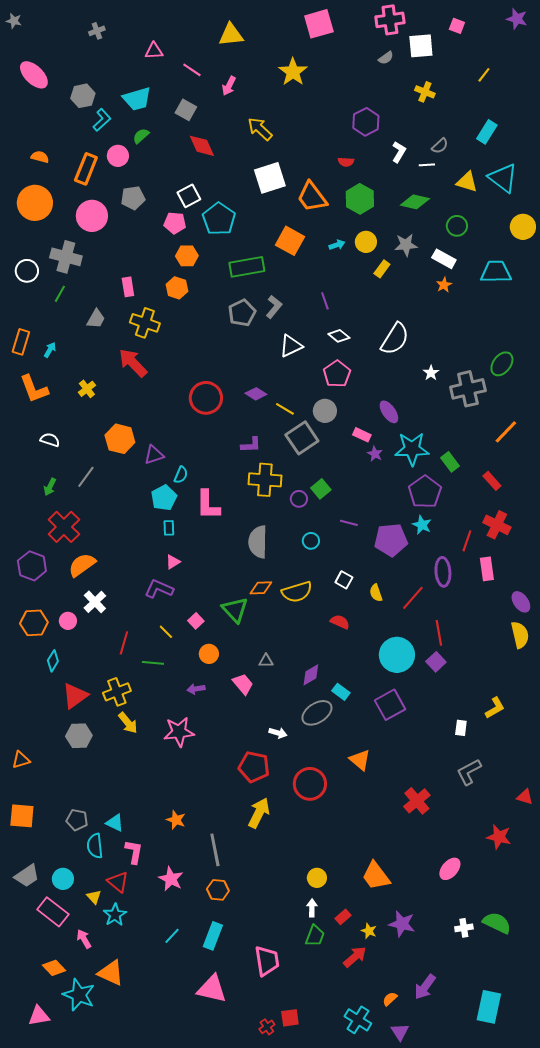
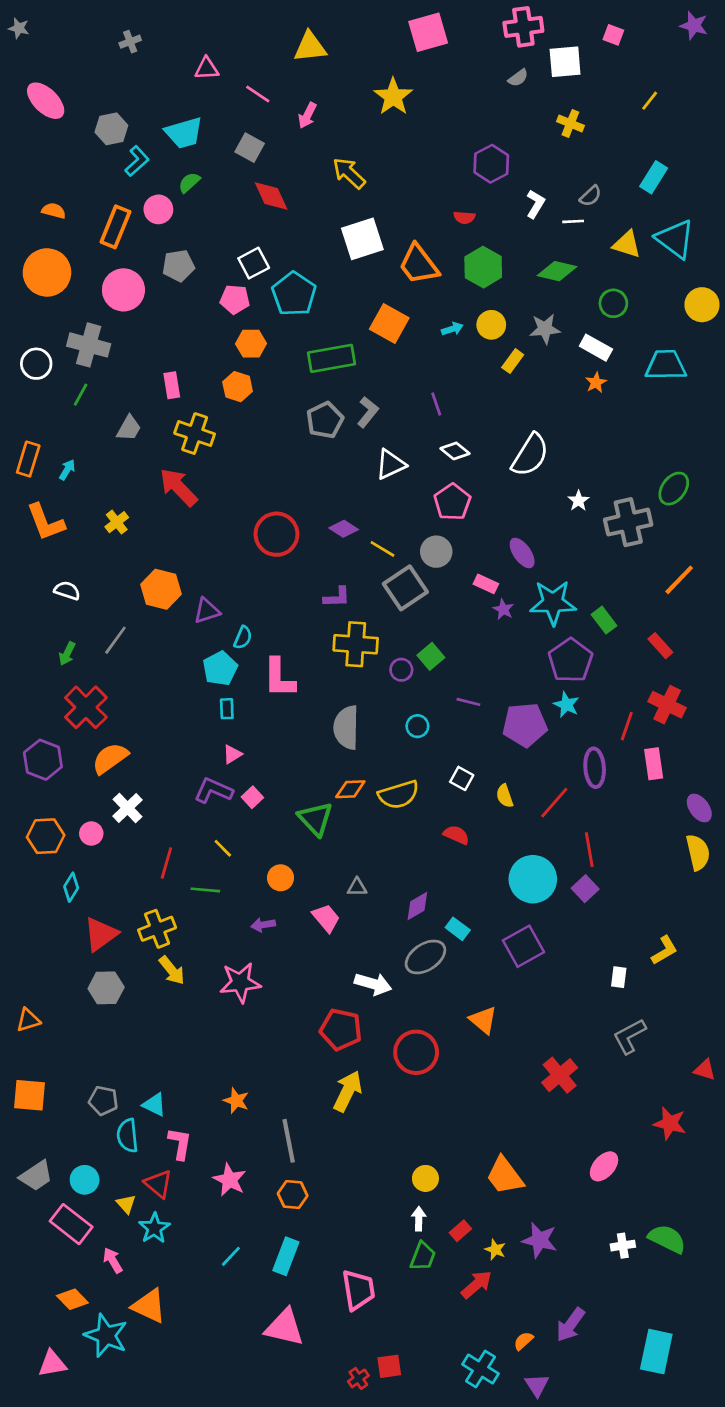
pink square: (196, 621) -> (252, 797), moved
white arrow: (278, 733) -> (373, 984), size x1.5

